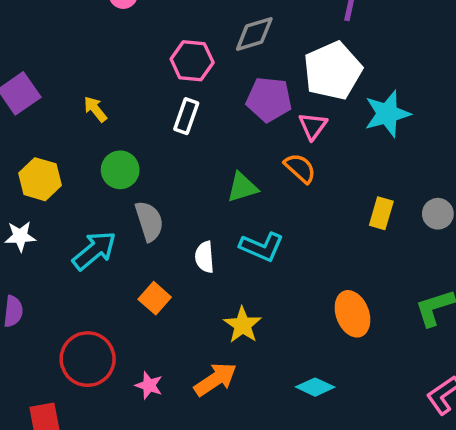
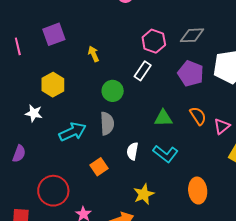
pink triangle: (313, 126) -> (222, 126), moved
green circle: (120, 170) -> (113, 91), moved
orange ellipse: (352, 314) -> (198, 191), moved

